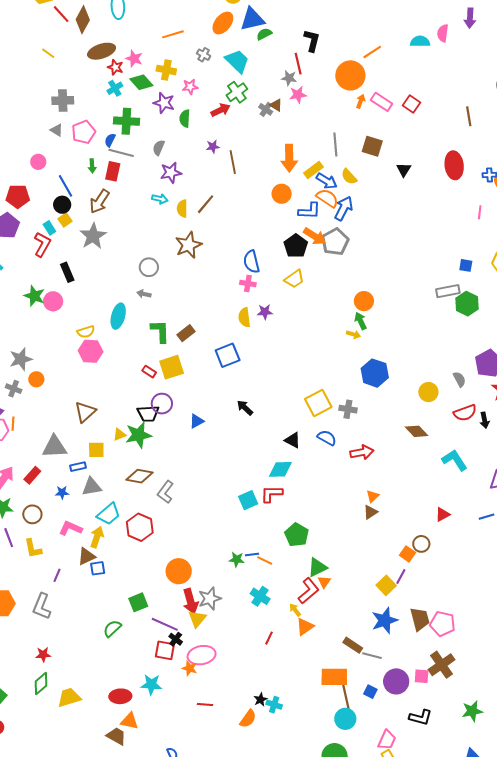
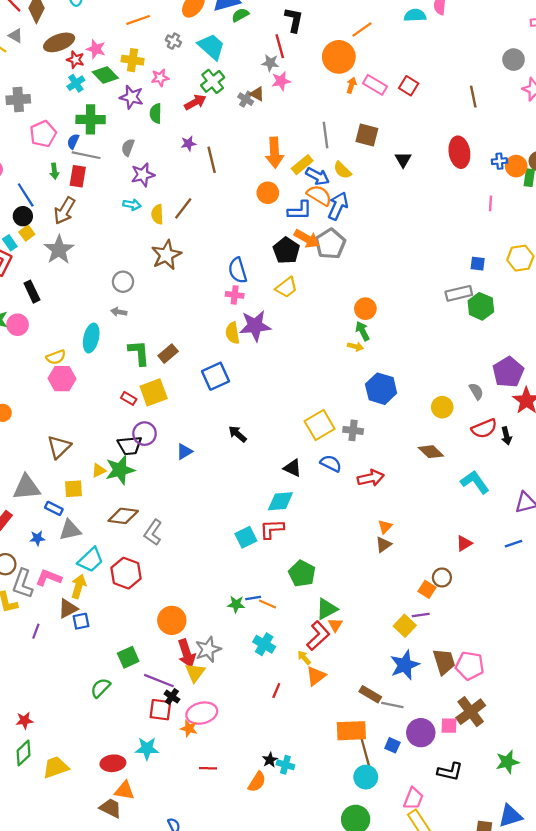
gray triangle: (57, 130) -> (16, 36), moved
purple star: (265, 312) -> (255, 326), size x1.8
blue rectangle: (78, 467) -> (54, 508), turned 42
purple line: (401, 577) -> (421, 615), turned 56
gray L-shape: (42, 606) -> (23, 584), moved

